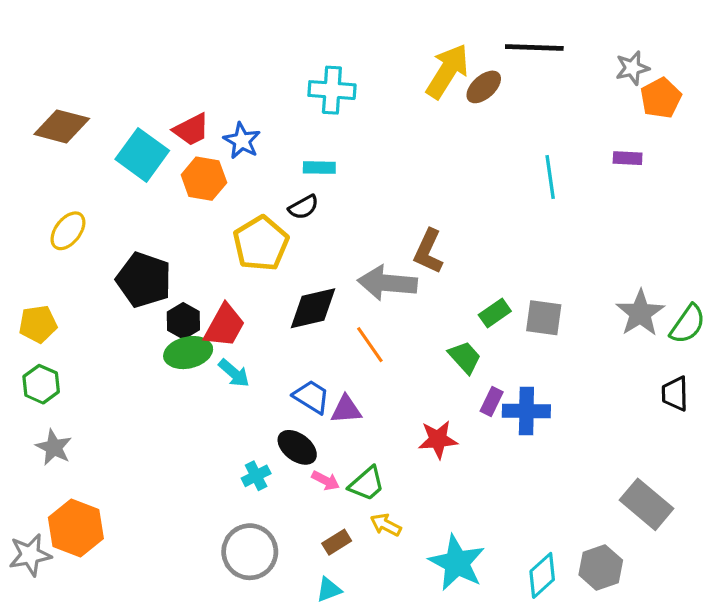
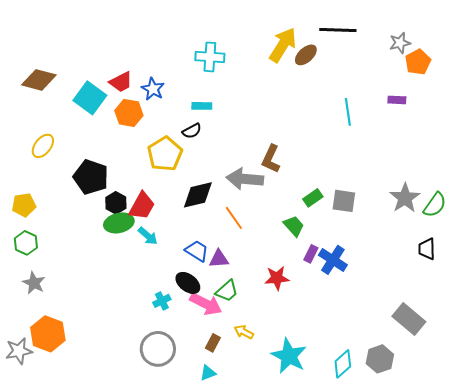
blue cross: (526, 411) -> (333, 260), turned 32
pink arrow: (326, 481) -> (206, 304), size x1.8
green trapezoid: (367, 484) -> (227, 291), moved
brown rectangle: (337, 542) -> (213, 343), turned -30

